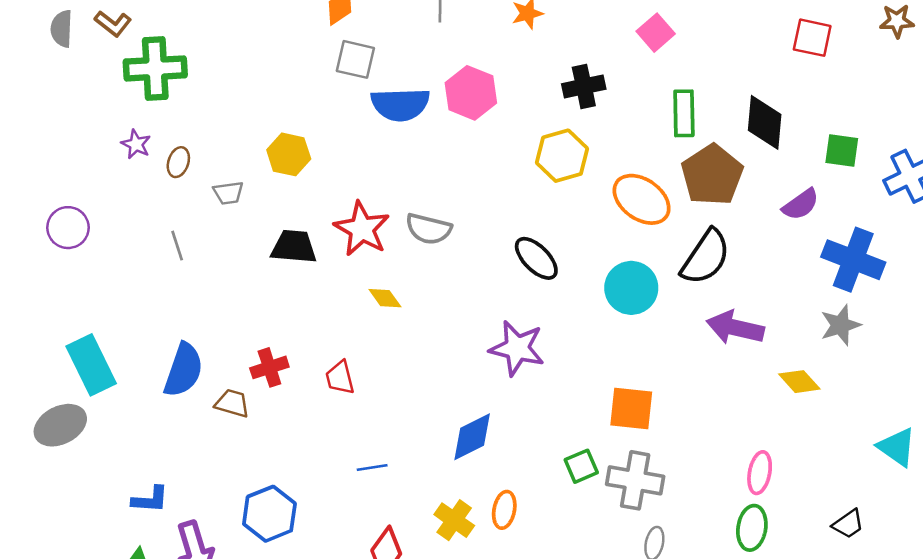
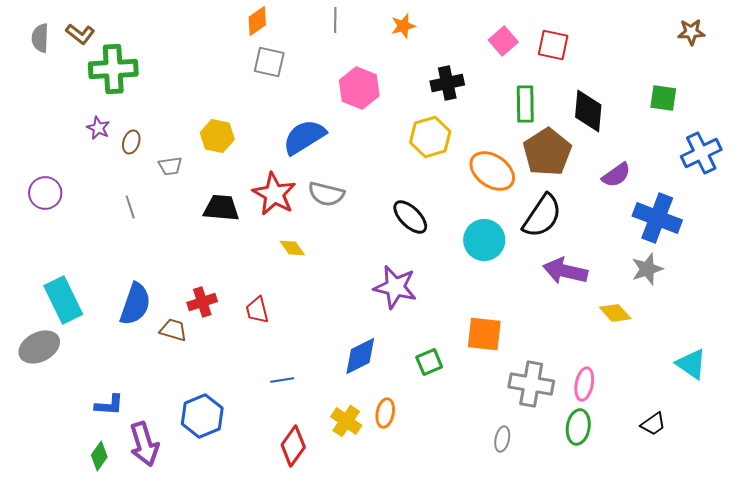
red square: (812, 38) -> (553, 45), moved
blue semicircle: (400, 104) -> (304, 137), moved, turned 150
green square: (842, 151) -> (663, 98), moved
green square: (581, 466) -> (429, 362), moved
gray cross: (635, 480) -> (531, 384), moved

